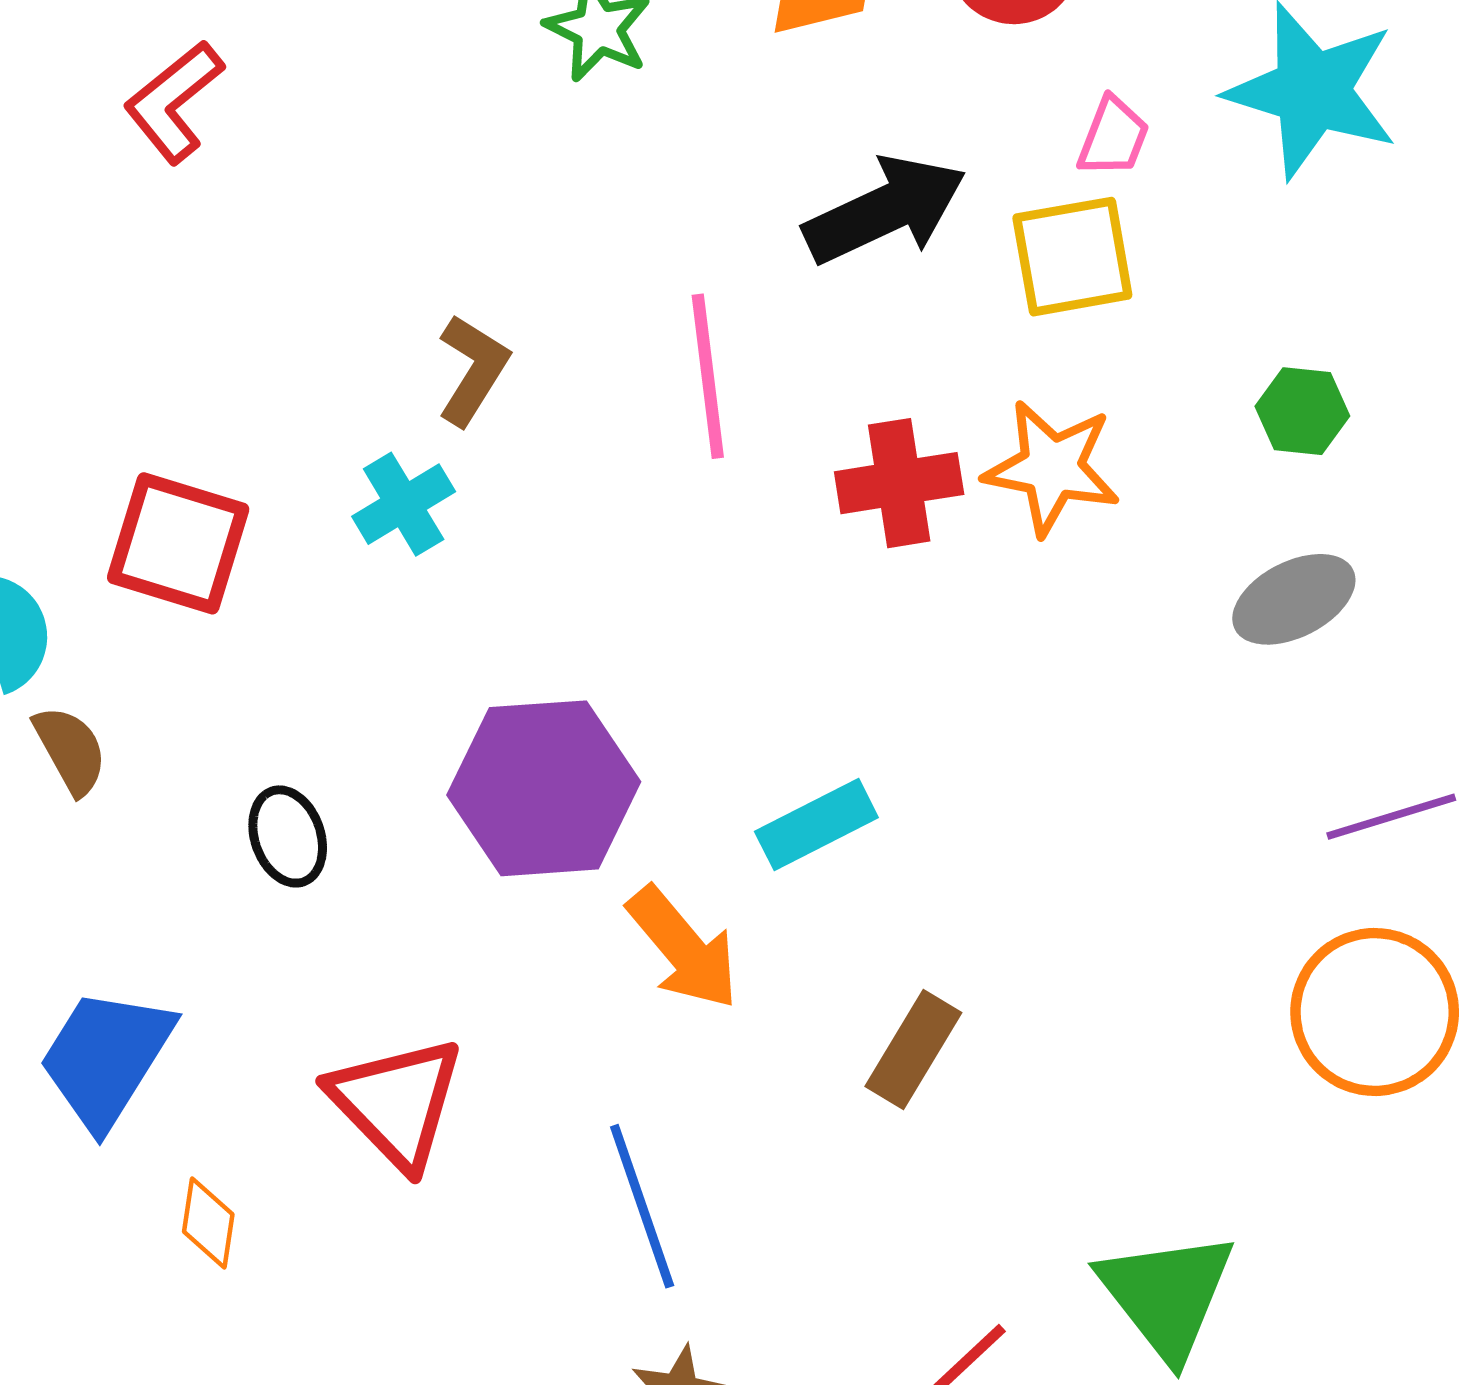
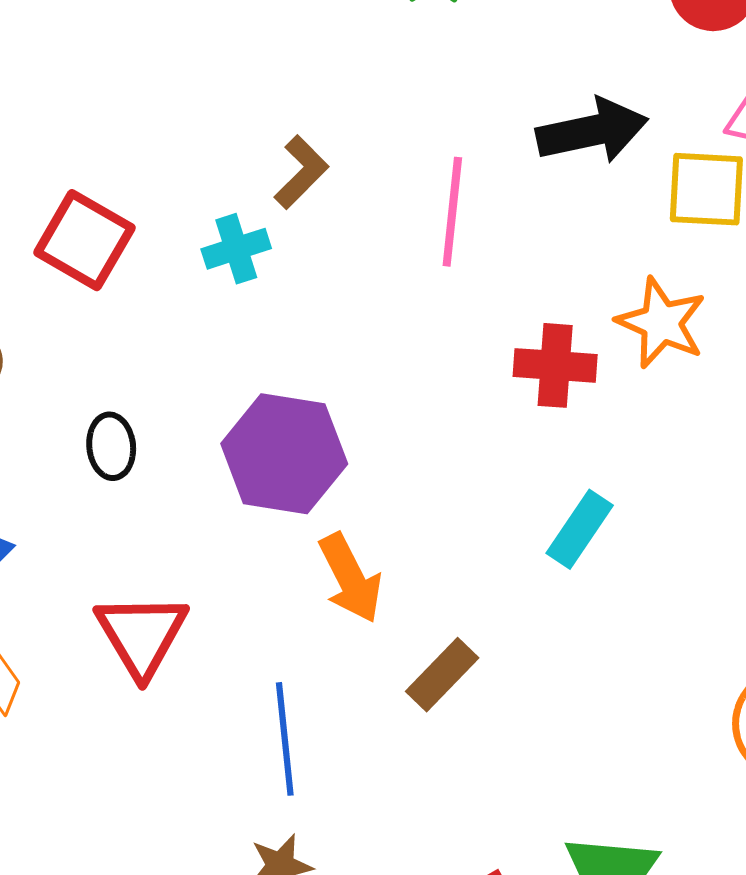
red cross: (899, 483) -> (555, 365), moved
cyan rectangle: (816, 824) -> (580, 529), moved, turned -42
brown rectangle: (913, 1049) -> (442, 675), moved

